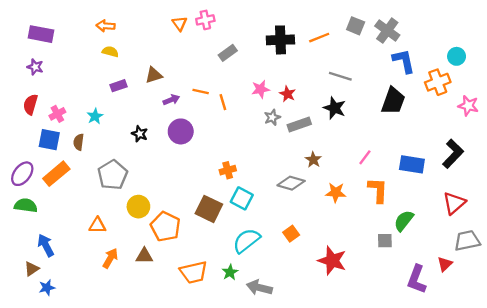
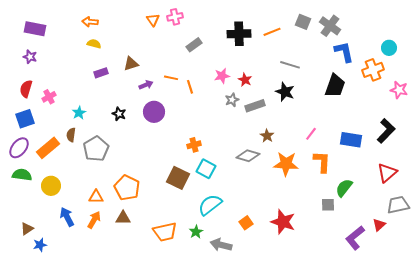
cyan star: (95, 116) -> (79, 113), moved
blue square: (49, 140) -> (25, 119), moved, turned -30
brown semicircle: (79, 142) -> (71, 135), moved
orange star: (336, 193) -> (286, 164), size x1.4
yellow circle: (138, 207) -> (51, 186), moved
orange triangle: (97, 225) -> (96, 197), moved
orange pentagon: (165, 227) -> (127, 188), moved
orange square: (291, 234) -> (246, 223), moved
blue arrow: (46, 245) -> (67, 217), moved
purple L-shape: (417, 279) -> (355, 238), turned 30

